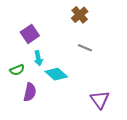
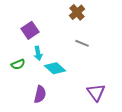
purple semicircle: (30, 92) -> (40, 94), moved

